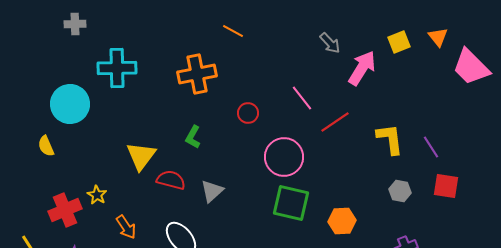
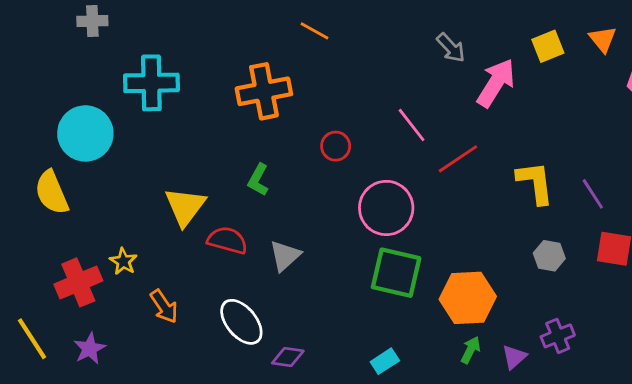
yellow semicircle: (46, 146) -> (52, 193), size x1.5
orange hexagon: (342, 221) -> (468, 298), size x1.4

